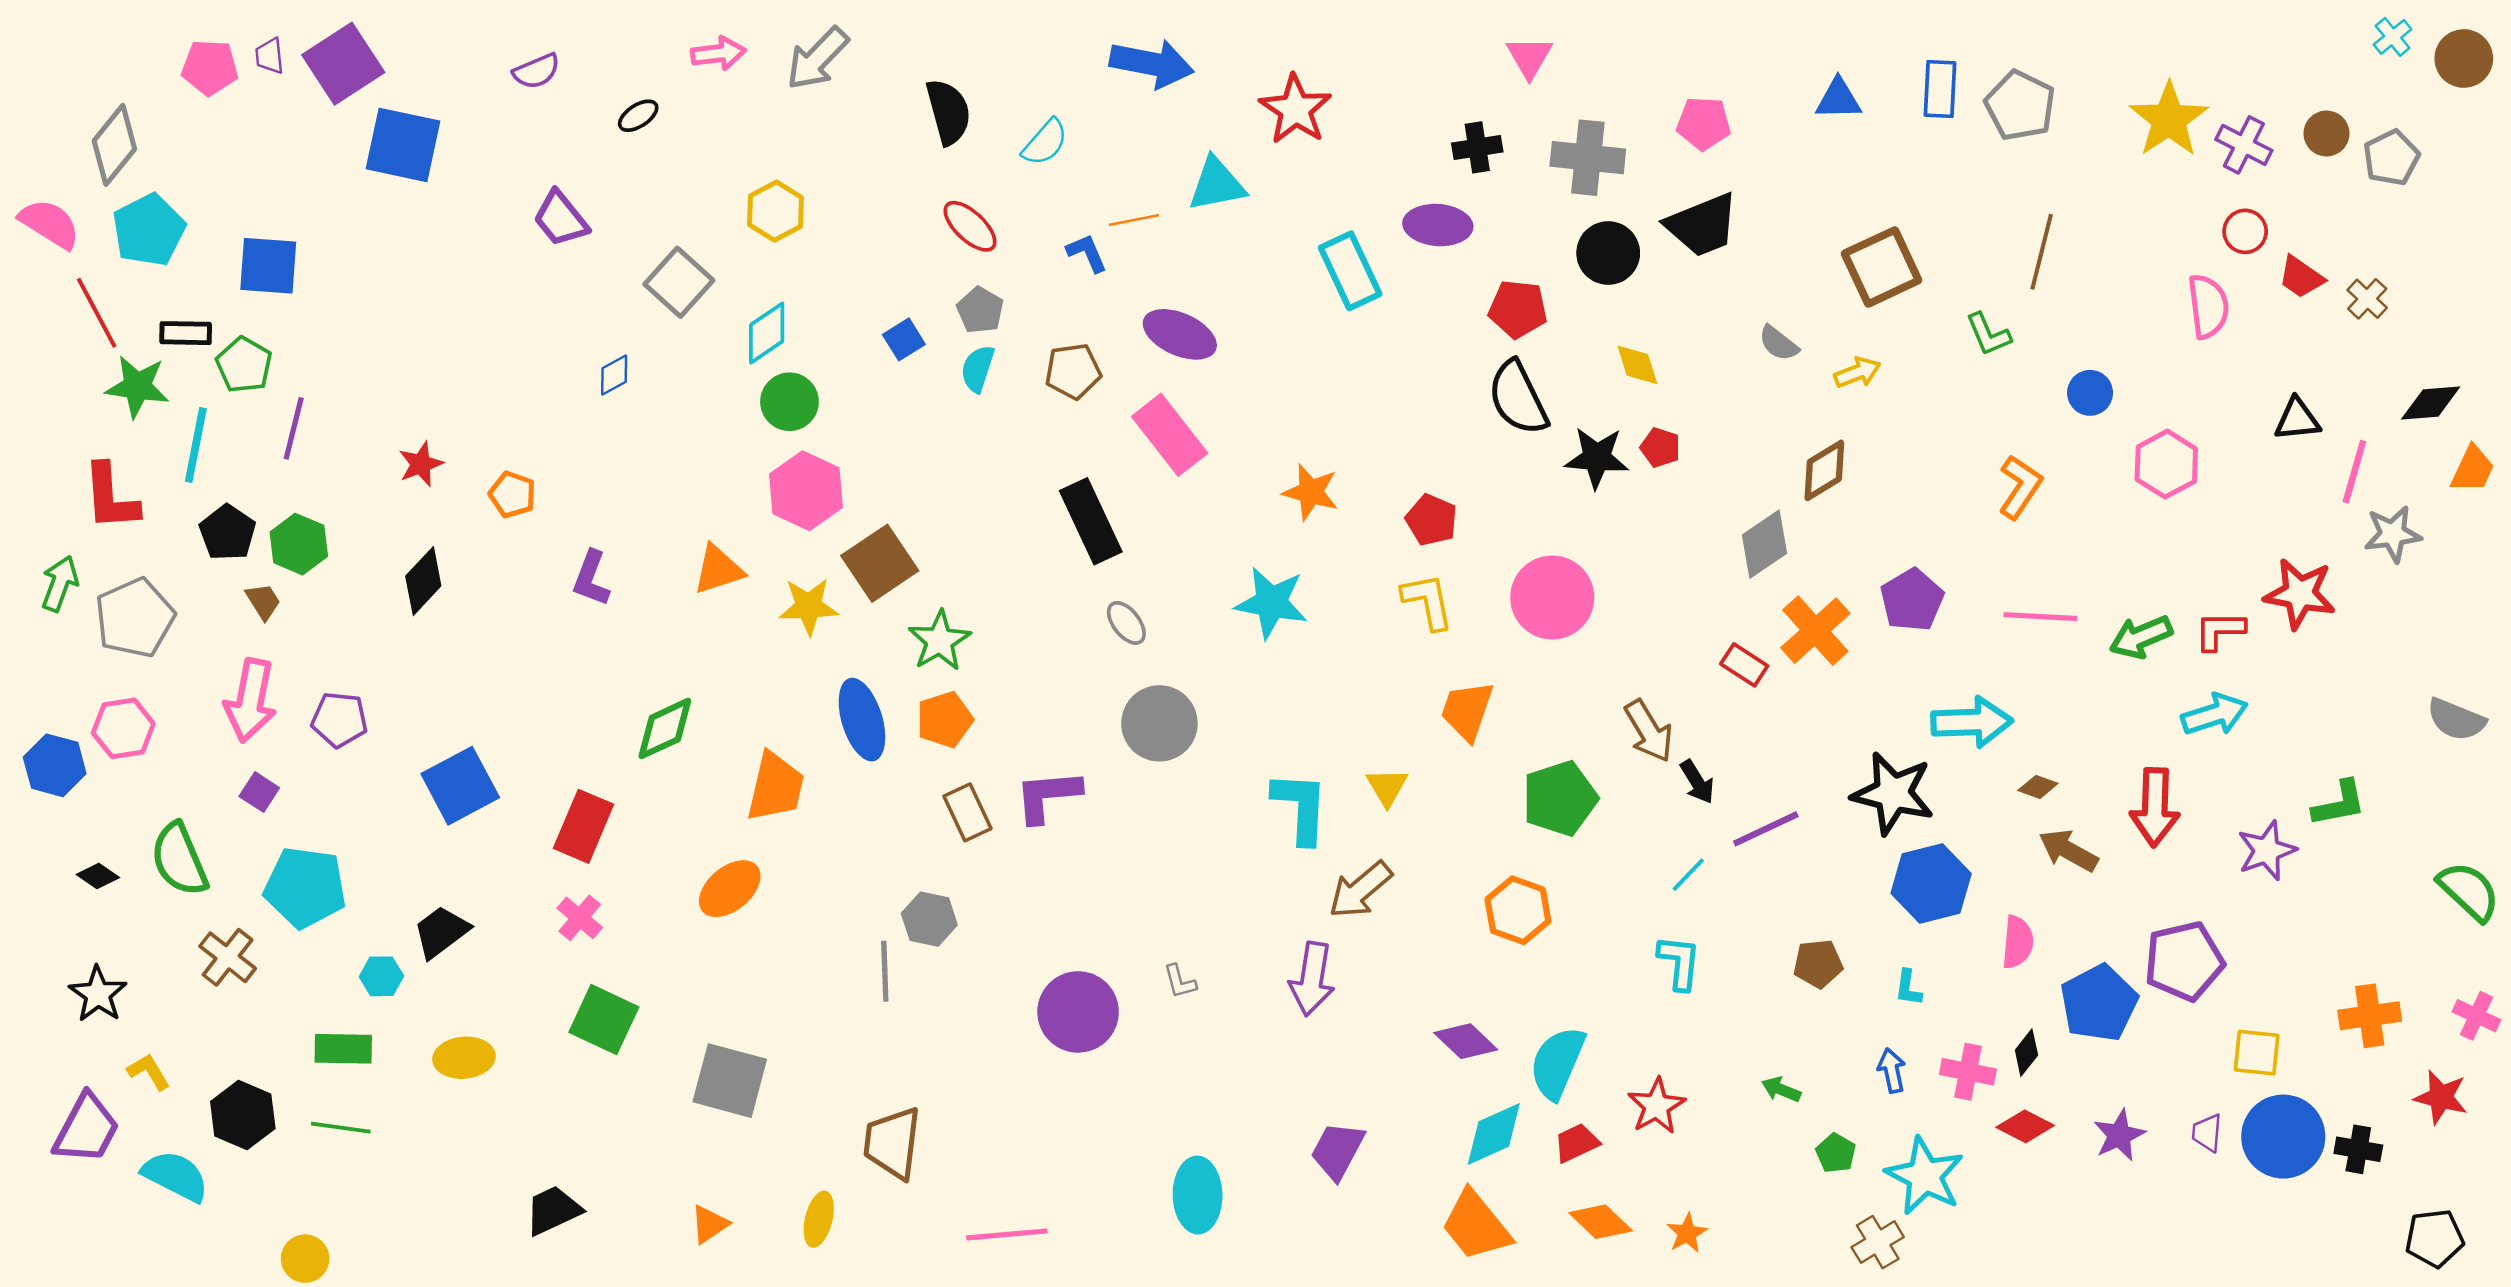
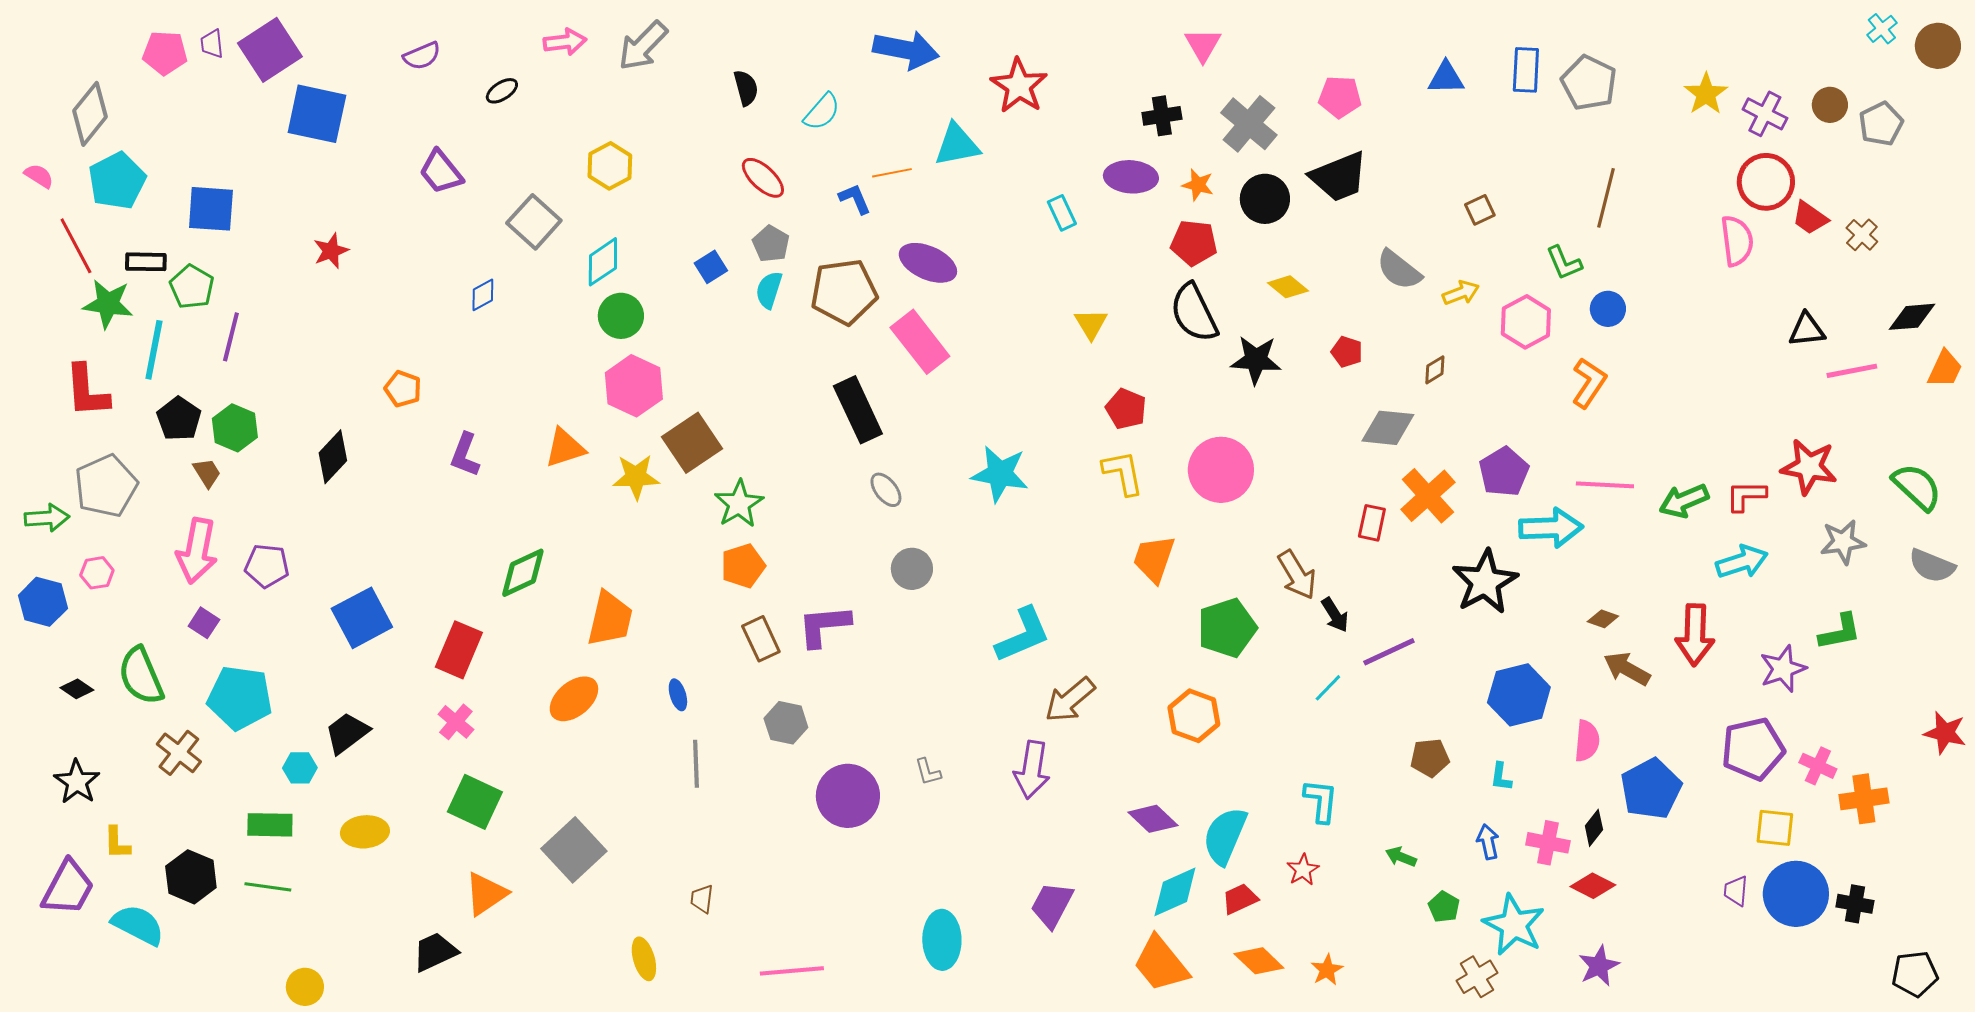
black semicircle: (948, 112) -> (746, 88), size x0.7
yellow star: (2169, 120) -> (1706, 94), size x0.7
gray cross: (1588, 158) -> (1249, 124), turned 34
pink semicircle: (50, 224) -> (39, 176), size x0.6
red circle: (2245, 231) -> (1766, 182), size x1.6
brown square: (1882, 267) -> (1480, 210), size x0.5
cyan rectangle: (1350, 271) -> (1062, 213), size x0.6
gray semicircle: (1779, 343) -> (1399, 270), size x1.4
yellow diamond: (1637, 365) -> (1288, 287), turned -33
brown pentagon: (1073, 371) -> (844, 292), size x1.5
blue circle: (2090, 393) -> (1608, 309), moved
red pentagon: (1660, 448) -> (1347, 352), moved
red star: (421, 464) -> (331, 251), moved
pink hexagon: (2166, 464) -> (1526, 322), moved
brown diamond: (1824, 470) -> (1435, 370), size x0.6
pink line: (2354, 472) -> (1852, 371), turned 63
orange star: (1311, 492) -> (1198, 185), moved, size x0.7
gray star: (2393, 534) -> (1843, 542), moved
gray diamond: (1765, 544) -> (1388, 428), turned 40
green arrow: (60, 584) -> (47, 518), moved, turned 66
red rectangle: (1744, 665) -> (1372, 523), turned 69
blue ellipse: (862, 720) -> (678, 695), moved, size x0.5
cyan arrow: (1972, 722) -> (1551, 528), moved
gray circle: (1159, 723) -> (912, 569), size x0.7
pink hexagon: (123, 728) -> (97, 573), size x0.7
yellow triangle: (1387, 787) -> (1091, 324), moved
black star: (1893, 793) -> (1485, 582), moved, turned 30
cyan L-shape: (1301, 807) -> (1023, 635), turned 64
green semicircle: (2469, 891) -> (1917, 487), moved
gray hexagon: (929, 919) -> (786, 723), moved
purple pentagon: (2184, 961) -> (1753, 749), moved
cyan L-shape: (1679, 962) -> (1321, 801), moved
pink cross: (2476, 1016) -> (1818, 766), moved
yellow L-shape: (149, 1072) -> (117, 843), turned -150
gray square: (730, 1081) -> (574, 850), turned 32
red star: (2441, 1097) -> (1945, 733), moved
red star: (1657, 1106) -> (1303, 870), size x0.7
purple star: (2119, 1135) -> (1599, 966), moved
brown trapezoid: (892, 1143) -> (702, 899), size x0.5
yellow ellipse: (819, 1219) -> (644, 959), turned -30
orange triangle: (709, 1224) -> (486, 894), moved, size x1.4
yellow circle: (305, 1259) -> (305, 987), moved

